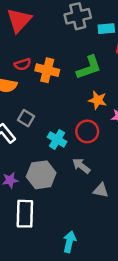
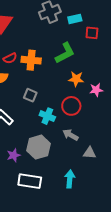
gray square: (26, 118) -> (30, 95), moved
white rectangle: (25, 214) -> (30, 181), turned -75
cyan arrow: (69, 242) -> (70, 179), moved

